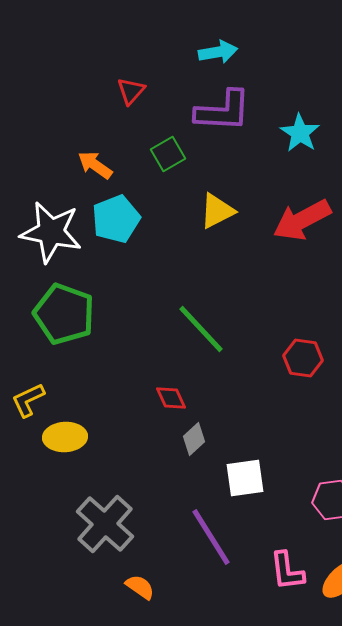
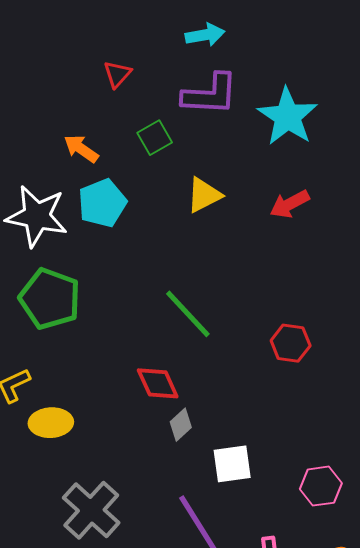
cyan star: (300, 133) -> (288, 116), size x1.5
red arrow: (302, 220) -> (290, 204), size x0.7
red diamond: (171, 398) -> (158, 383), size x1.4

